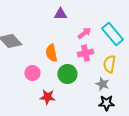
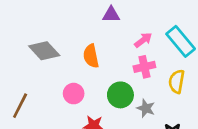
orange semicircle: (51, 53) -> (91, 56), moved
gray star: (102, 84) -> (146, 108), moved

